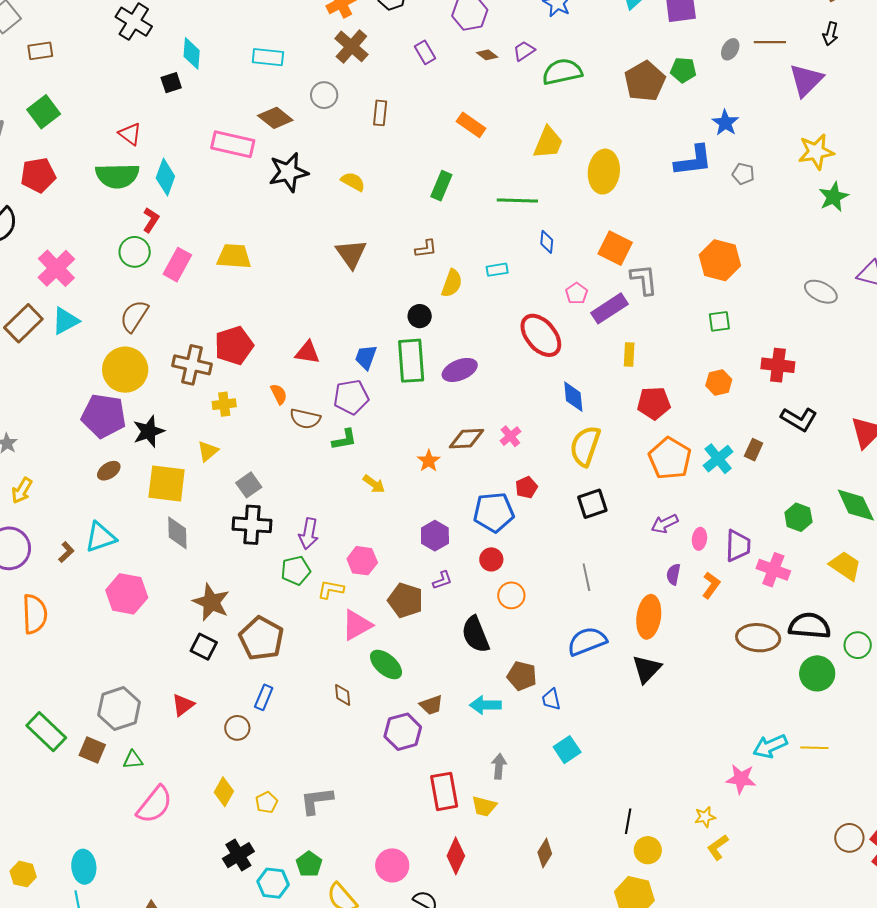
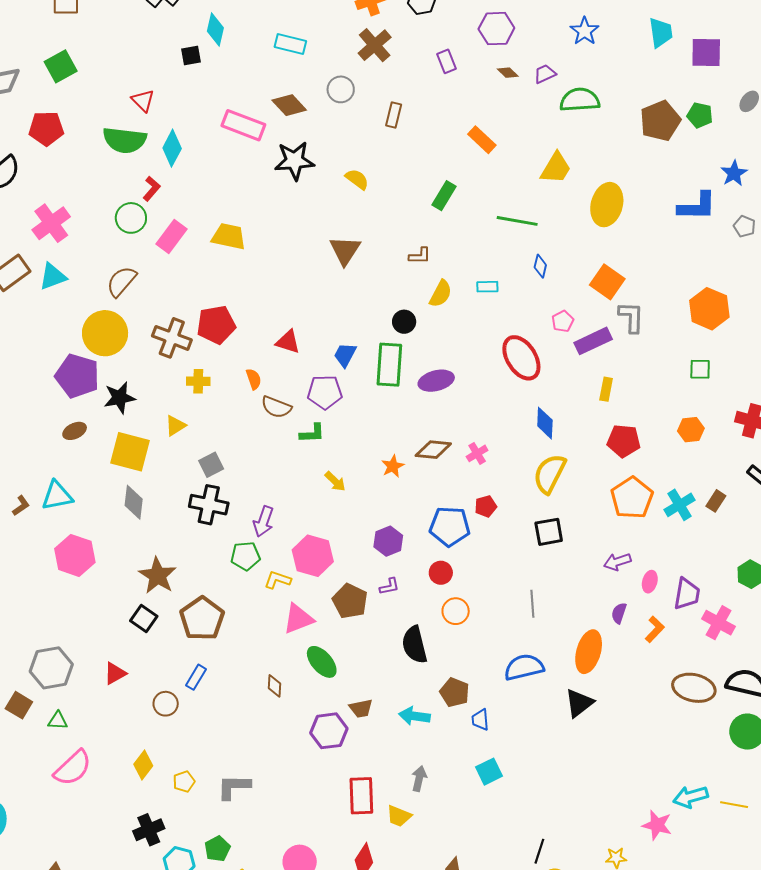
pink hexagon: (362, 561) -> (313, 556), size x1.4

